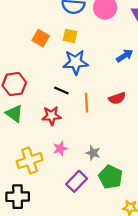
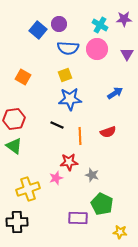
yellow square: (70, 36) -> (65, 75), turned -32
orange square: (41, 38) -> (23, 77), moved
red star: (51, 116) -> (69, 162), moved
gray star: (93, 153) -> (92, 175), moved
purple rectangle: (77, 181) -> (78, 218), moved, turned 48

